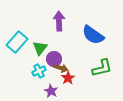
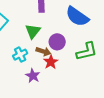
green triangle: (40, 48) -> (33, 31), moved
purple circle: (54, 59) -> (57, 42), moved

